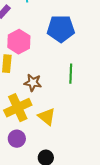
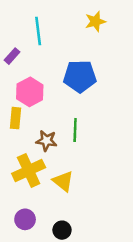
green line: (71, 74) -> (75, 130), moved
purple circle: (17, 139) -> (25, 219), moved

